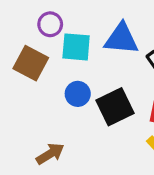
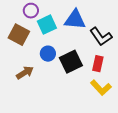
cyan square: (76, 47) -> (47, 25), turned -30
brown arrow: (50, 154) -> (25, 73), moved

